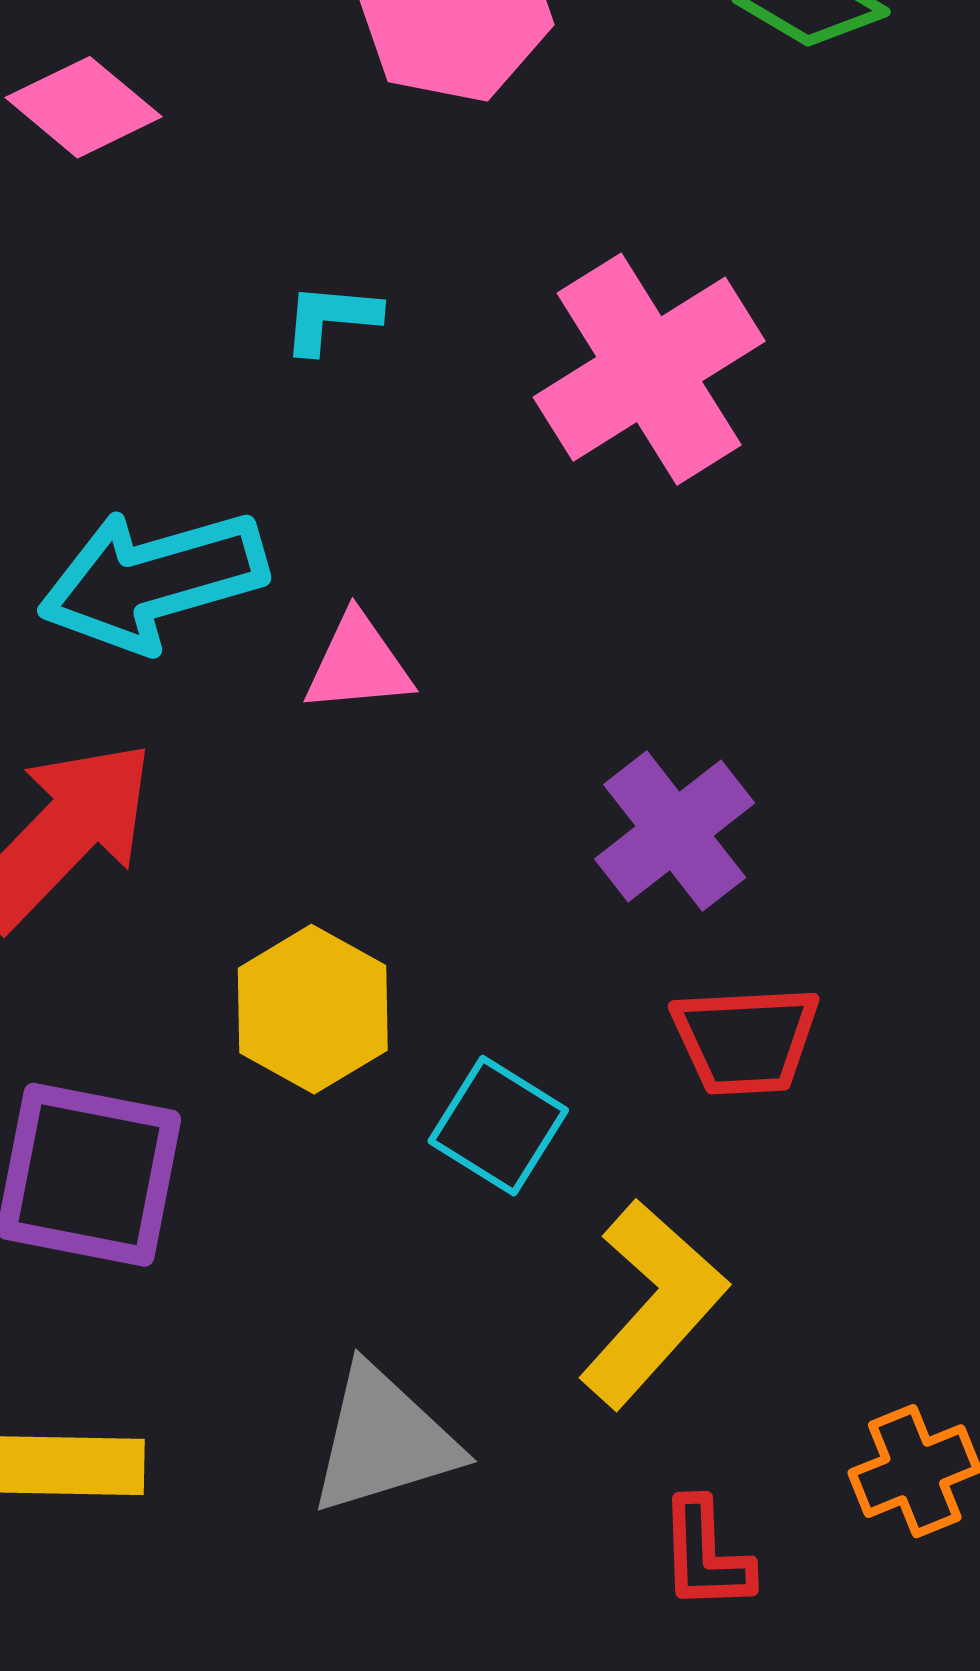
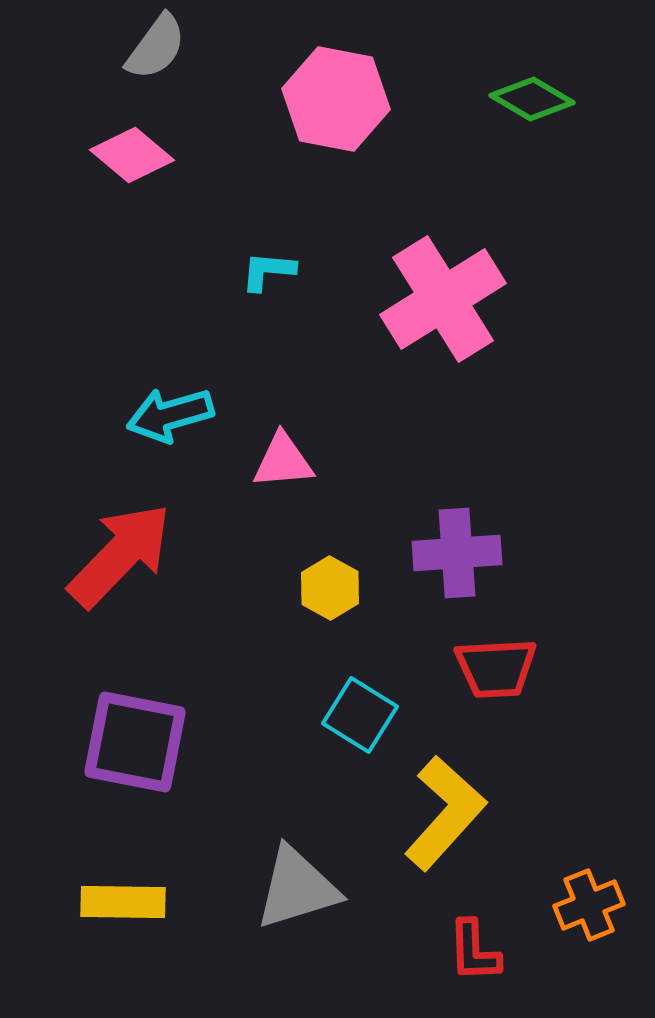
cyan arrow: (153, 580) -> (170, 415), size x0.7
purple cross: (675, 831) -> (457, 553), turned 34
yellow hexagon: (313, 1009) -> (330, 588), moved, size x0.7

